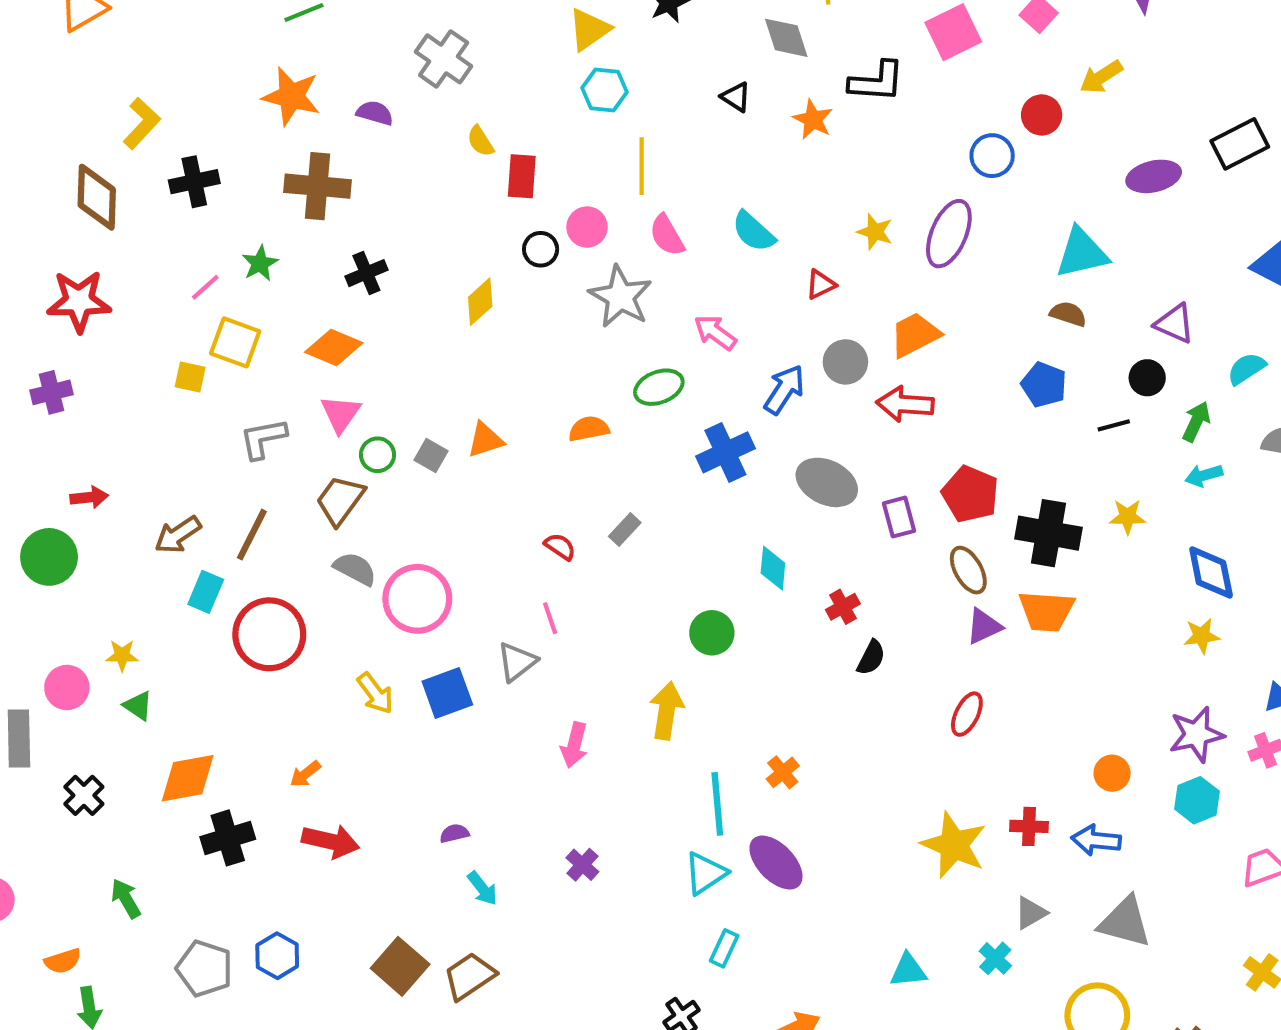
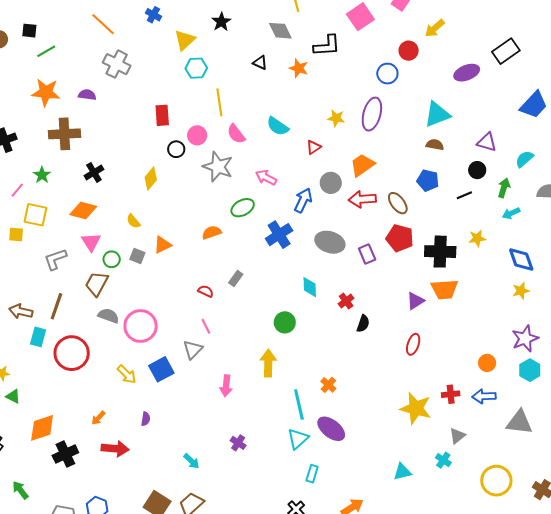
yellow semicircle: (480, 141) -> (133, 221), moved
brown arrow: (178, 535) -> (21, 311), turned 55
brown ellipse: (968, 570) -> (398, 203), moved
purple semicircle: (454, 833) -> (146, 419), moved, turned 120
gray triangle: (1125, 922) -> (519, 422), moved

